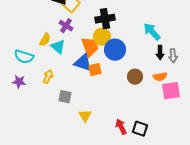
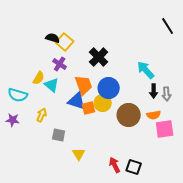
black cross: (105, 19) -> (99, 57), turned -36
yellow circle: (102, 37) -> (103, 103), moved
brown circle: (135, 77) -> (129, 115), size x1.5

